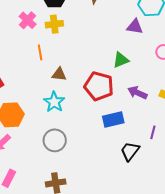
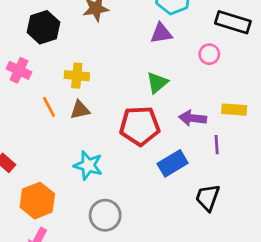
yellow cross: (54, 24) -> (77, 76), moved, turned 30
brown triangle: (59, 74) -> (80, 110), moved
purple line: (153, 132) -> (217, 145), moved

